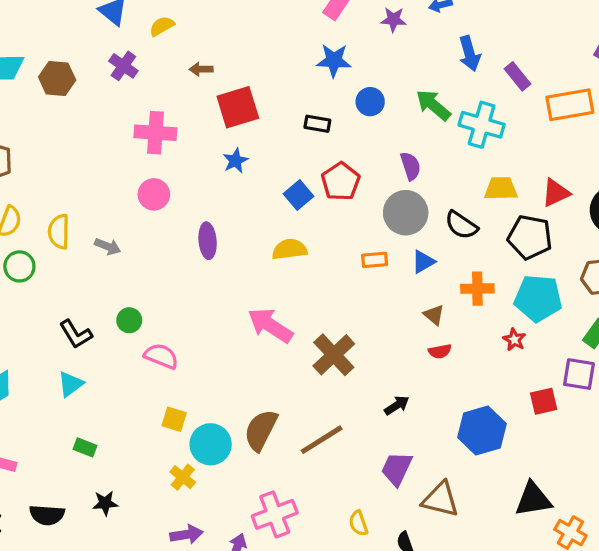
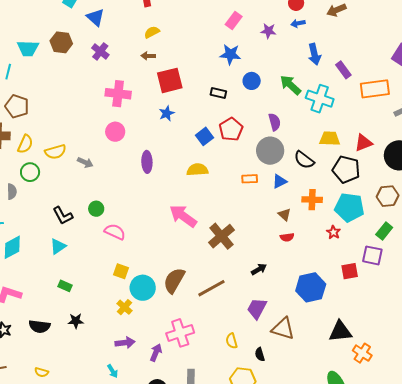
yellow semicircle: (162, 26) -> (152, 32), moved
brown hexagon: (57, 78) -> (61, 42), moved
yellow semicircle: (59, 232) -> (55, 152), turned -110

